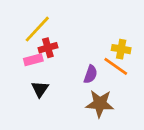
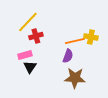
pink rectangle: (33, 60) -> (25, 55), moved
orange line: (116, 66) -> (75, 41), moved, turned -48

